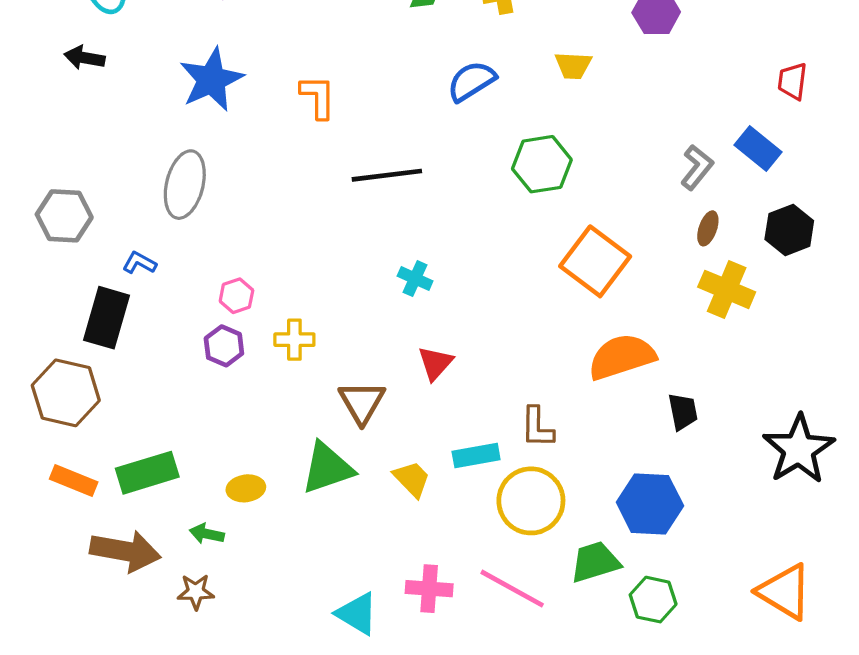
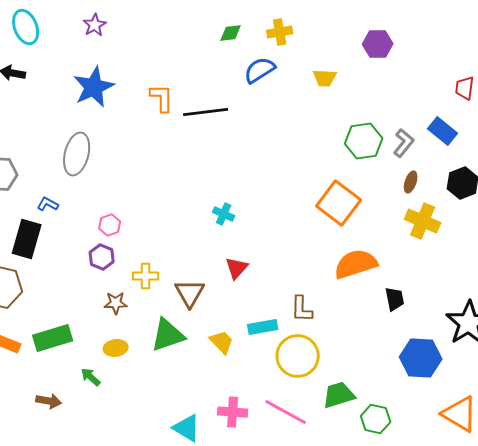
blue semicircle: (471, 81) -> (260, 70), moved
green hexagon: (542, 164) -> (364, 141), moved
black line: (387, 175) -> (206, 112), moved
yellow cross: (294, 340) -> (146, 276), moved
blue hexagon: (650, 504) -> (421, 358), moved
green arrow: (207, 534) -> (91, 377), turned 30
brown arrow: (125, 551) -> (49, 401), moved, size x0.6
brown star: (196, 592) -> (116, 303), moved

